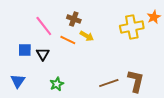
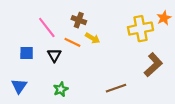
black triangle: (43, 54) -> (54, 55), moved
brown L-shape: (136, 81) -> (153, 65), moved, turned 35

